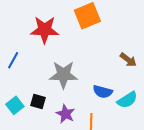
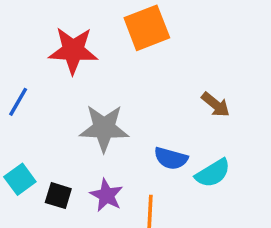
black square: (38, 102) -> (58, 196), moved

